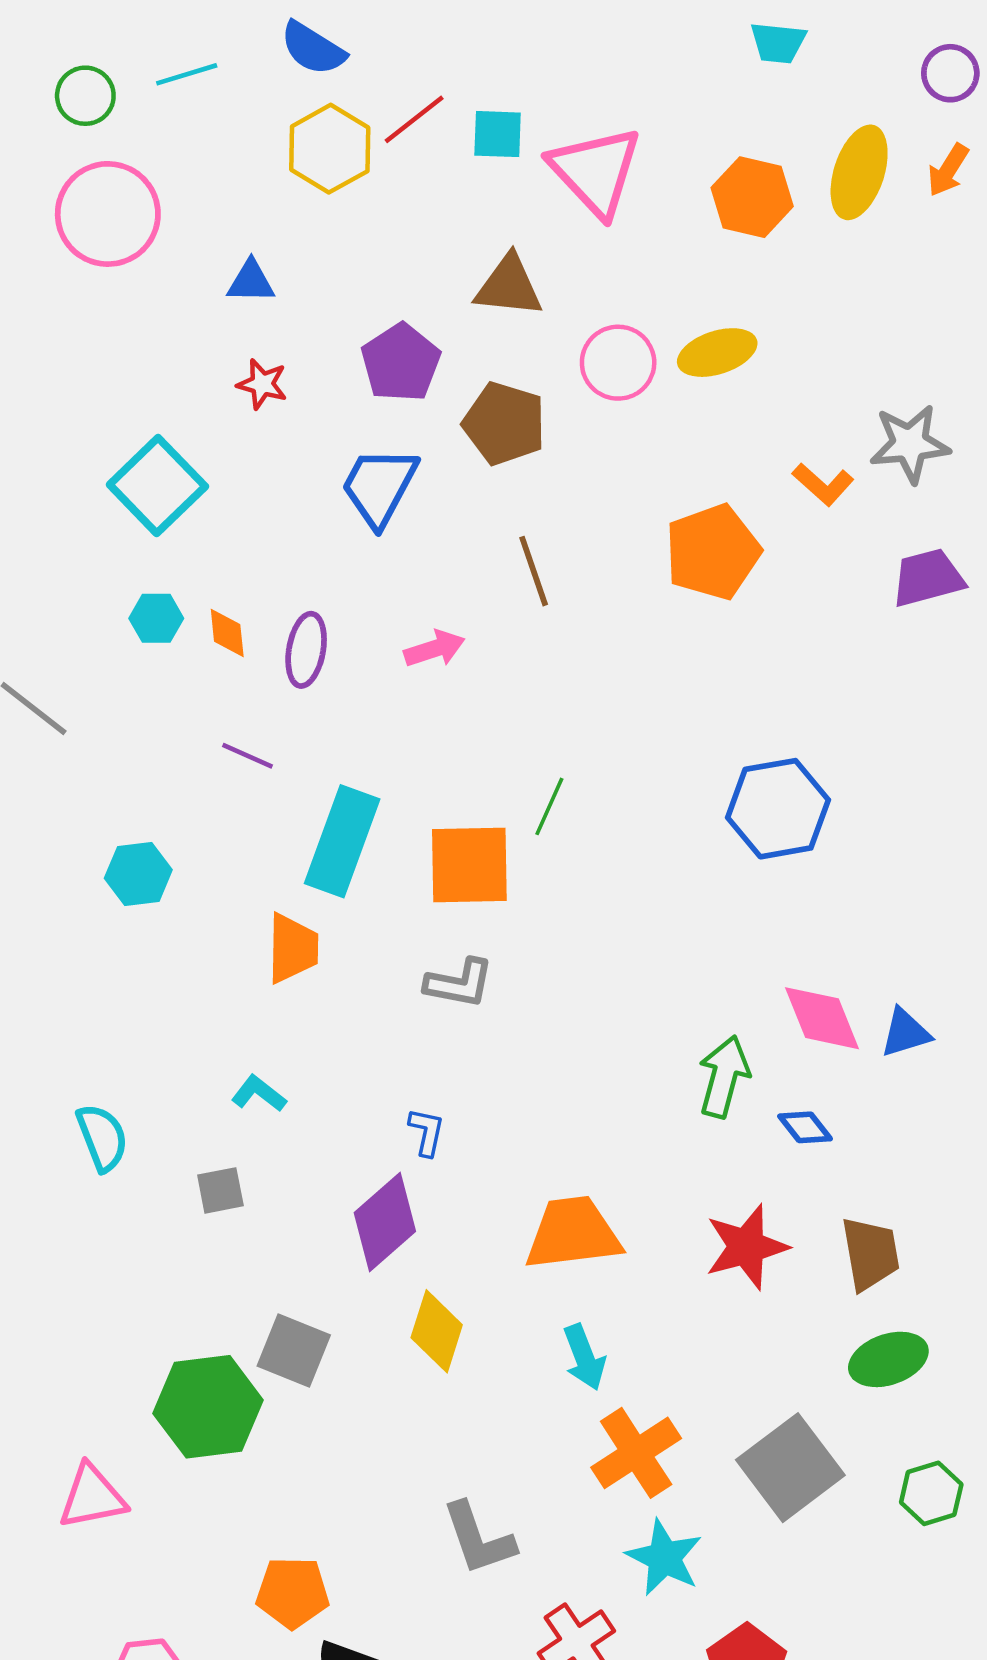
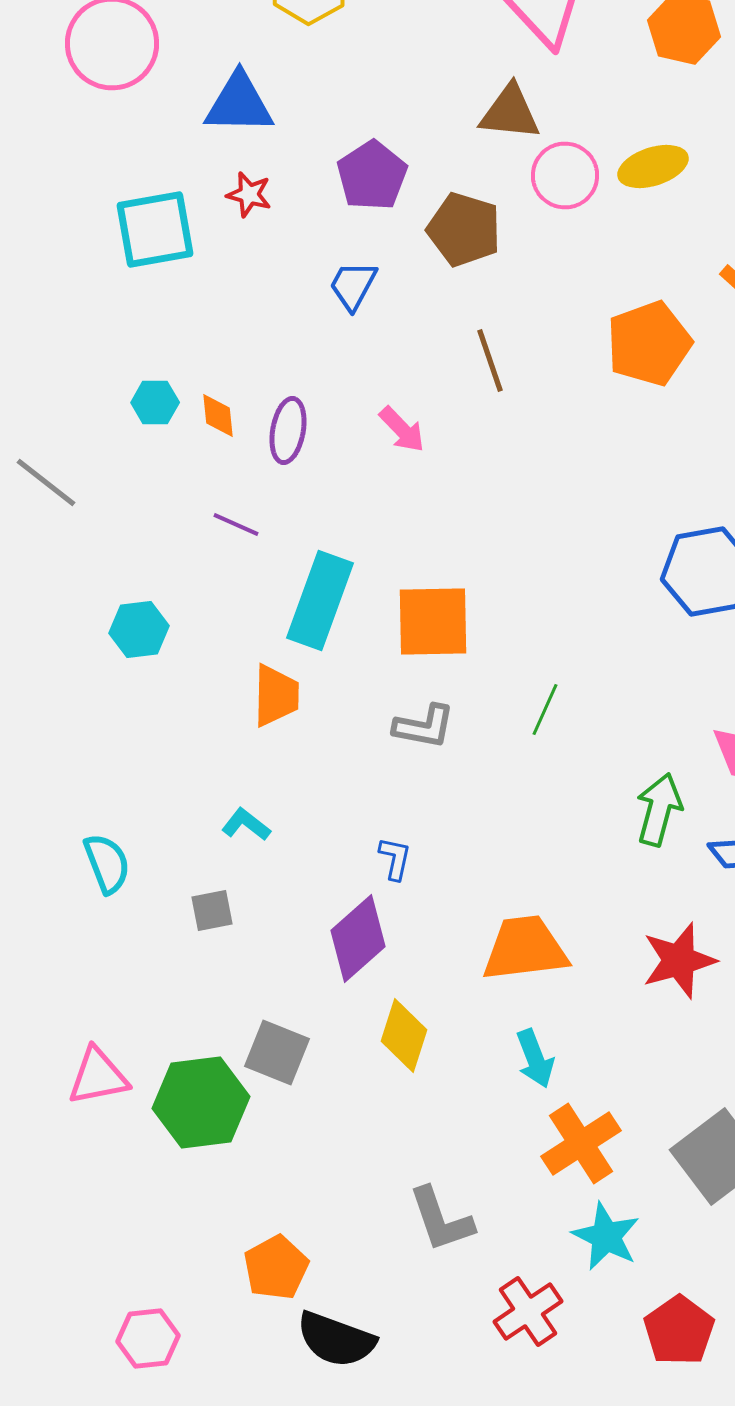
blue triangle: (251, 282) -> (239, 104), size x1.6
brown triangle: (509, 286) -> (510, 112), moved
cyan square: (157, 485) -> (155, 230), moved, turned 34
blue trapezoid: (379, 487) -> (353, 286), size x0.7
pink arrow: (434, 649) -> (402, 430), turned 64
green line: (549, 806) -> (545, 710), moved
pink triangle: (92, 1497) -> (98, 1076), moved
orange pentagon: (293, 1593) -> (276, 1268), turned -30

